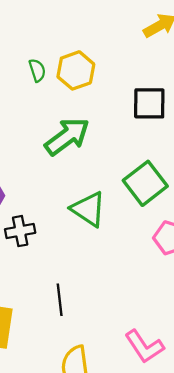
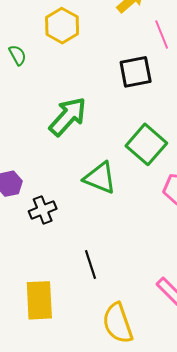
green semicircle: (37, 70) -> (17, 55), moved
yellow hexagon: (76, 70) -> (62, 26), moved

